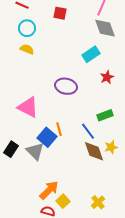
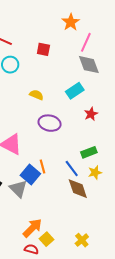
yellow semicircle: (27, 49) -> (36, 95), moved
yellow star: (111, 147) -> (95, 173), moved

